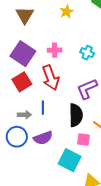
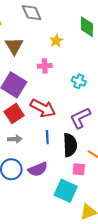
pink cross: (55, 50) -> (45, 66), moved
red arrow: (51, 78) -> (43, 108), turned -40
blue line: (43, 108) -> (47, 137), moved
gray arrow: (24, 115) -> (15, 139), moved

